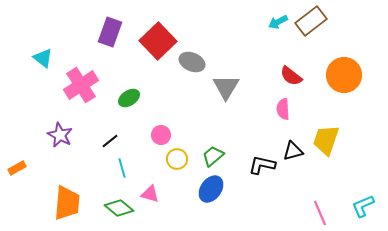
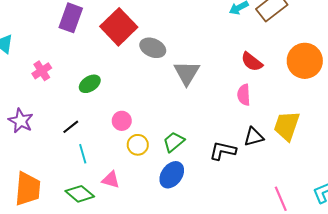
pink cross: (81, 85) -> (42, 71), size x0.6

